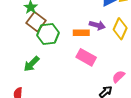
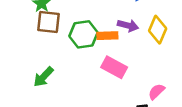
brown square: (36, 22) -> (49, 22), turned -30
green hexagon: (48, 34) -> (84, 34), moved

